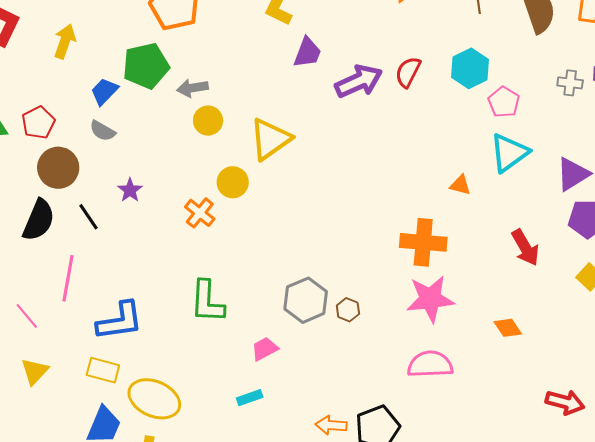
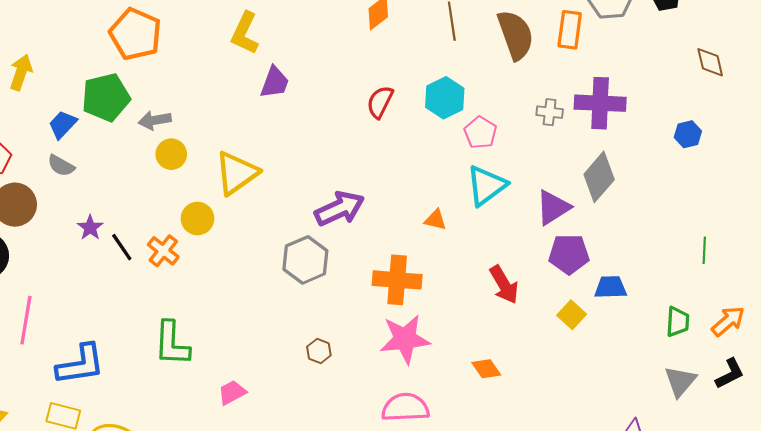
purple arrow: (359, 81) -> (340, 209), moved
black line: (89, 217) -> (122, 247), moved
gray hexagon: (306, 300) -> (305, 260), moved

